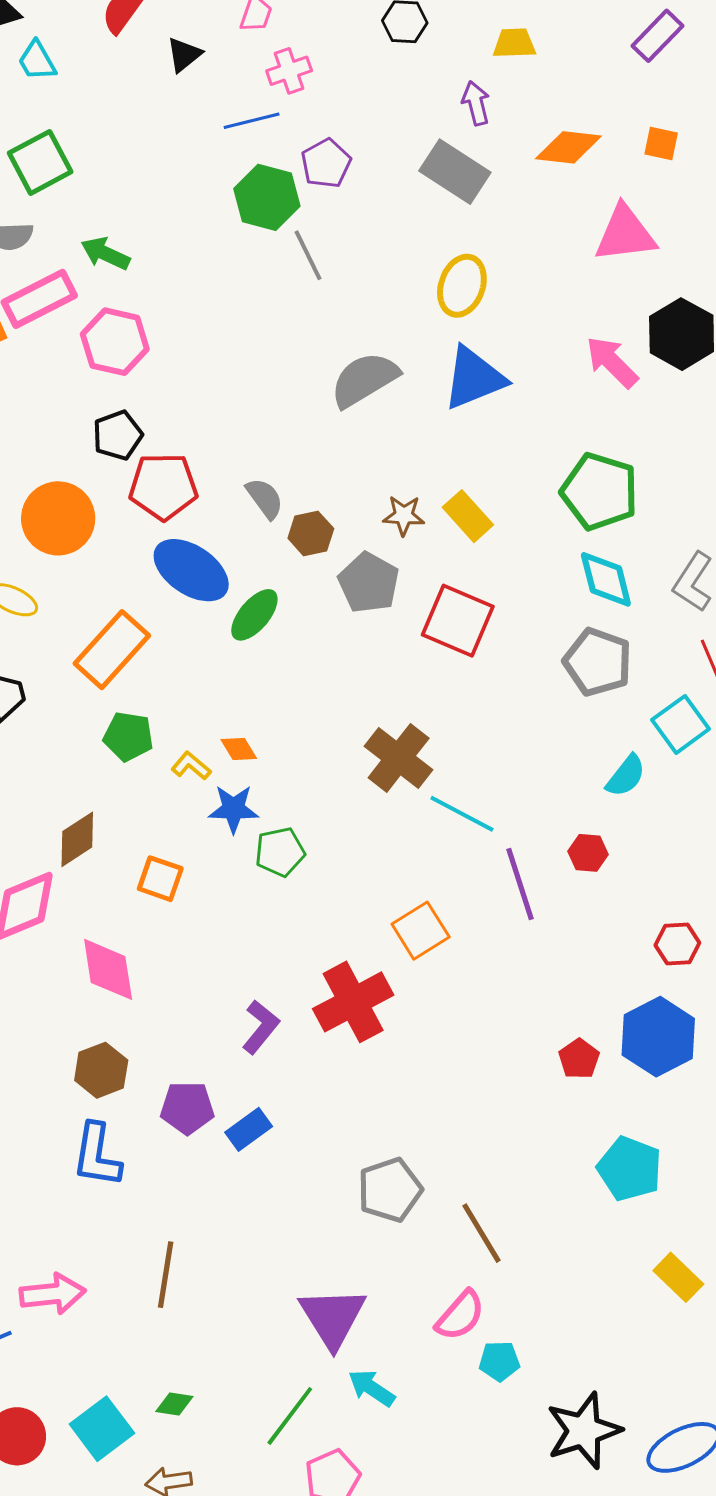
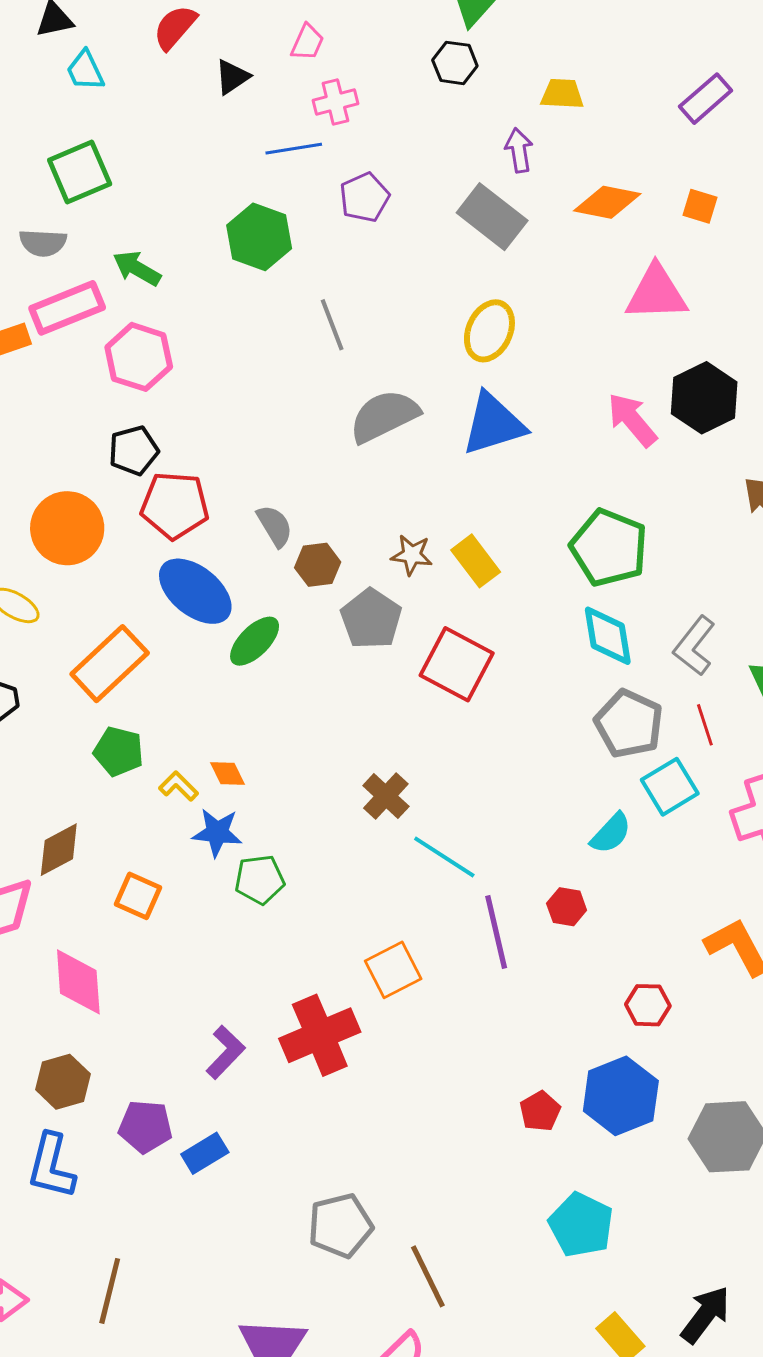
green hexagon: (267, 197) -> (259, 237), moved
gray line: (308, 255) -> (332, 325), moved
gray pentagon: (598, 662) -> (629, 724), moved
brown cross: (399, 758) -> (386, 796), size x0.7

